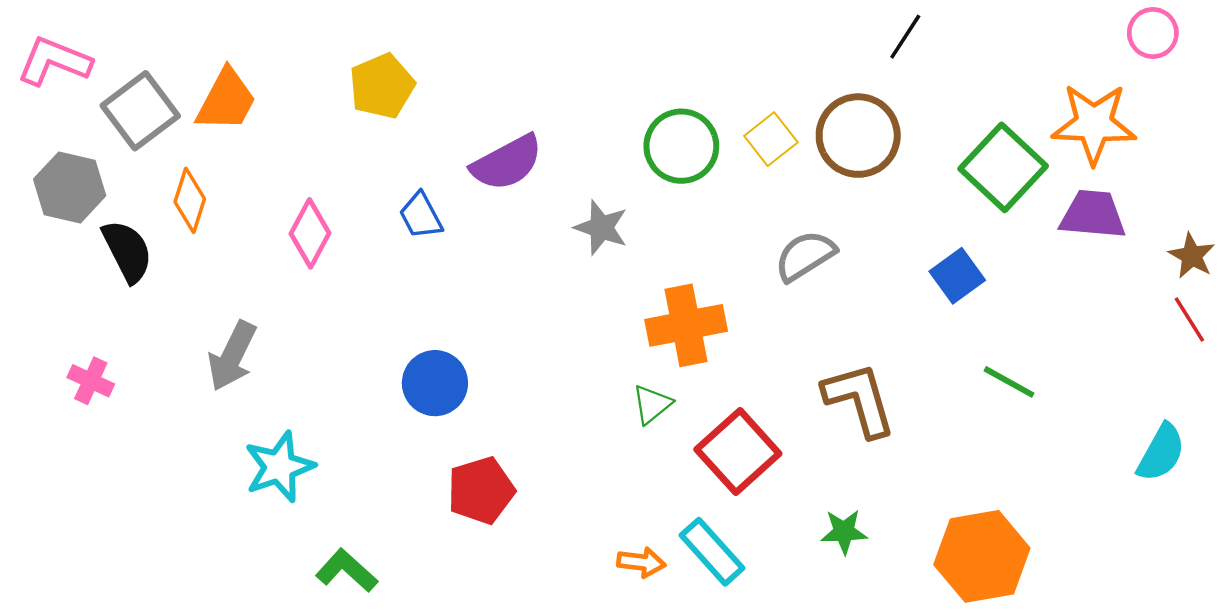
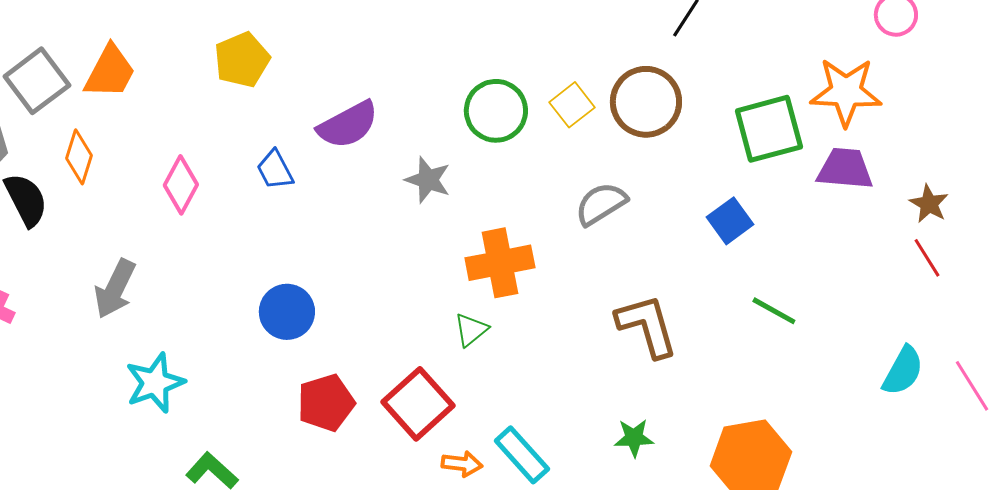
green square: (1003, 167) -> (769, 129), turned 32
red square: (738, 451) -> (418, 404), moved

